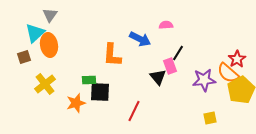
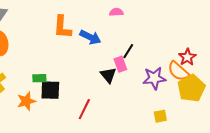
pink semicircle: (166, 25) -> (116, 12), moved
orange L-shape: (112, 55) -> (62, 27), moved

